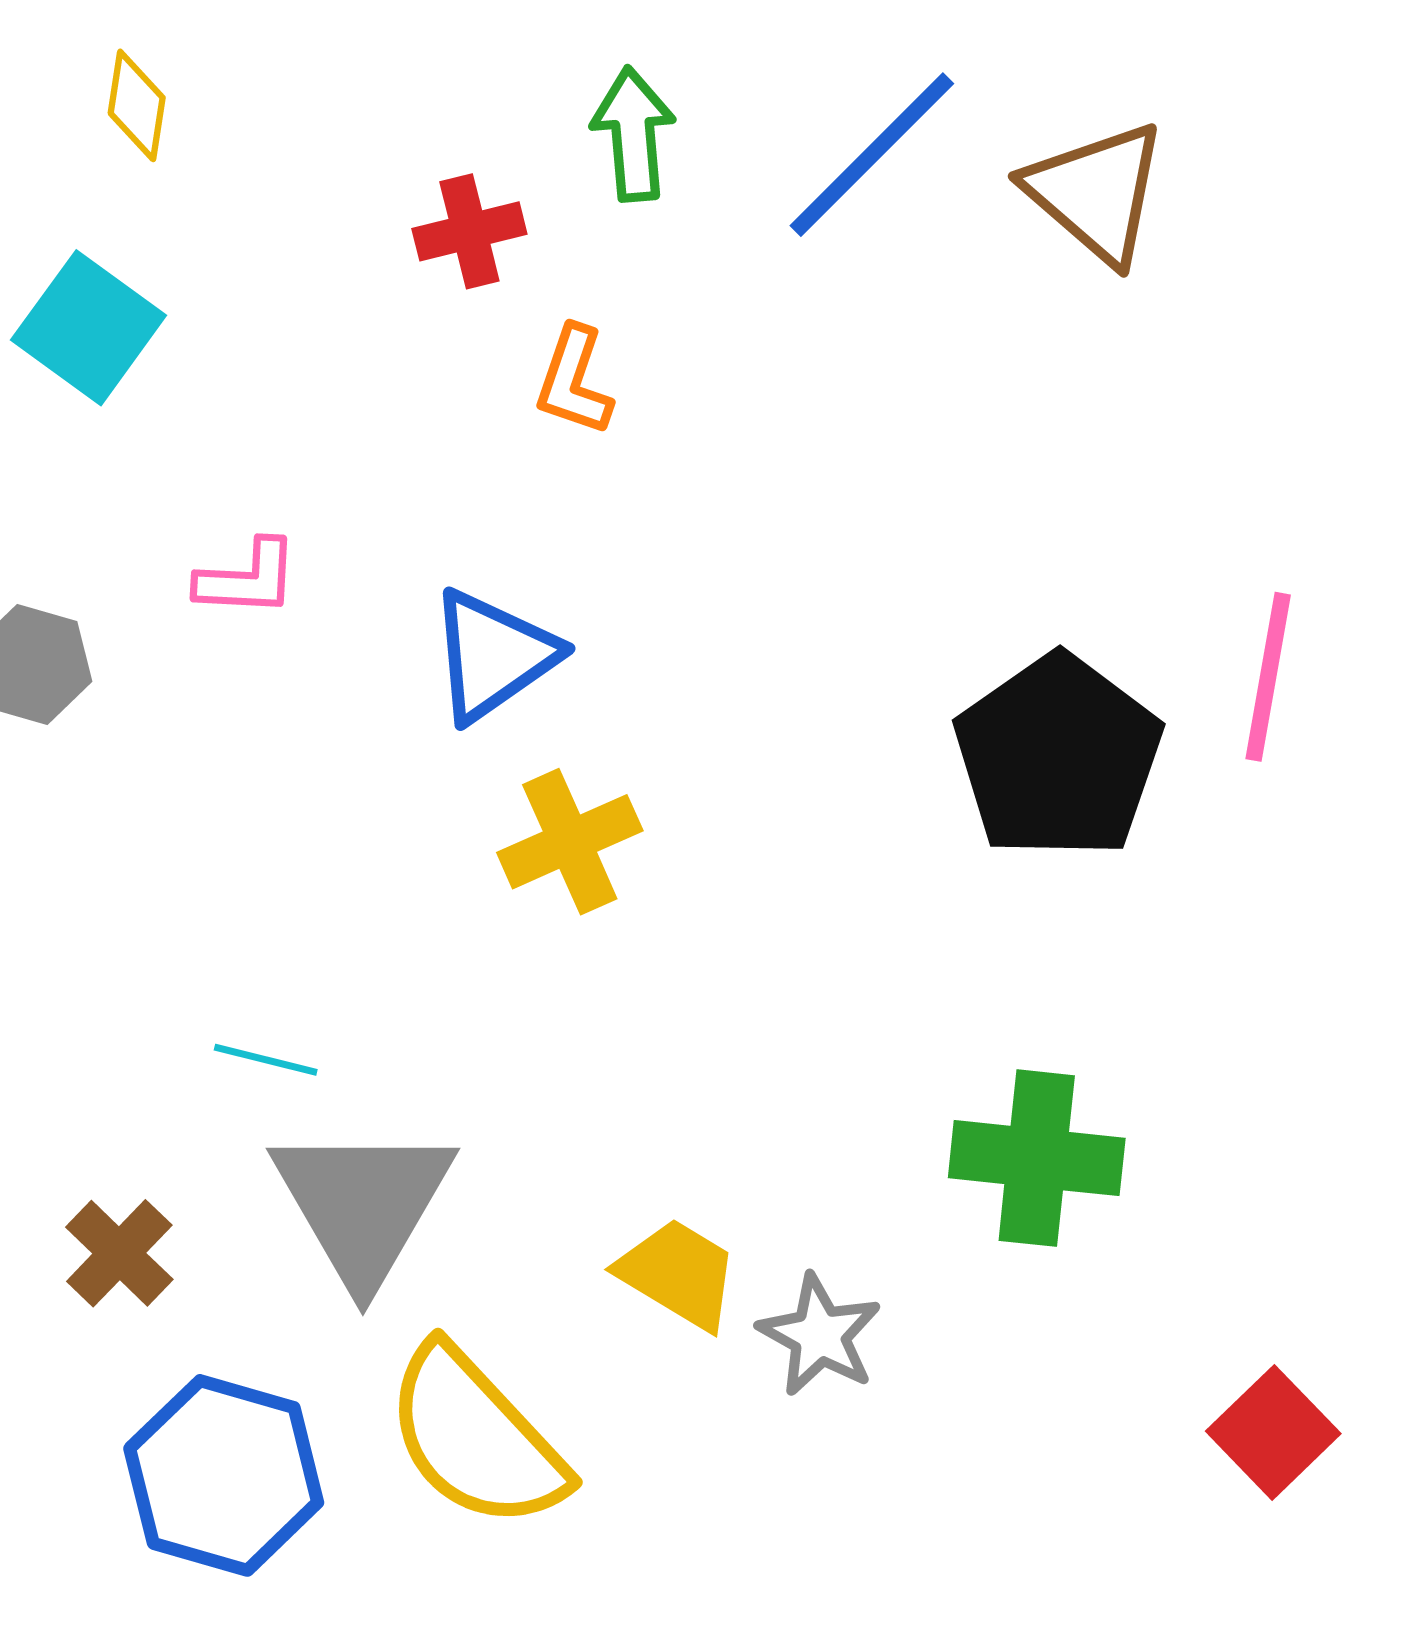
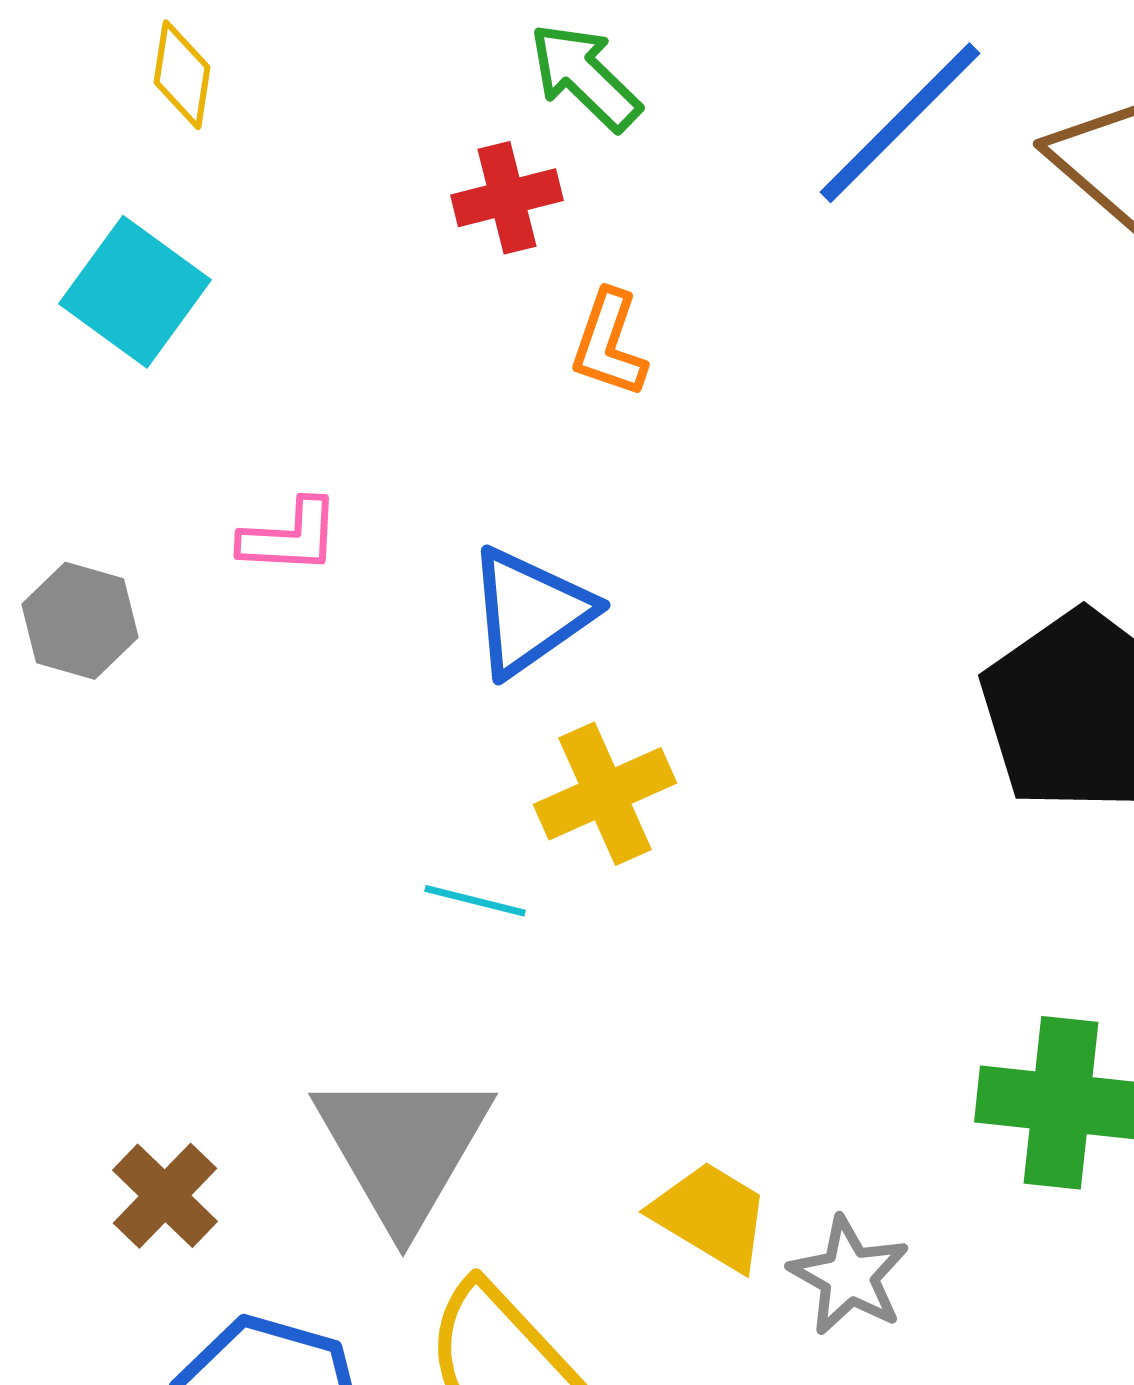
green arrow: (633, 134) -> (585, 77), moved, turned -41
cyan line: (266, 1060) -> (475, 901), moved

